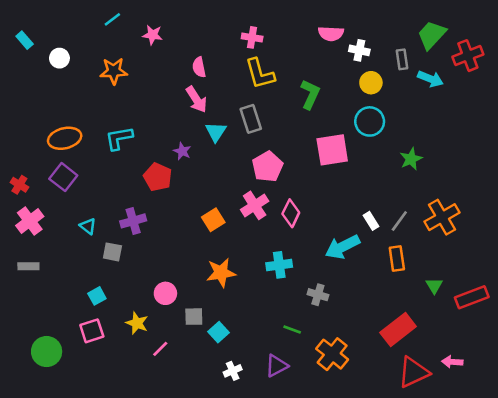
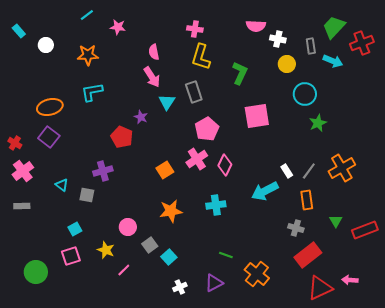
yellow L-shape: (260, 74) -> (201, 57), turned 32
cyan circle: (370, 121) -> (305, 94), moved
cyan L-shape: (119, 138) -> (92, 92), moved
cyan triangle: (88, 226) -> (62, 185), moved
gray cross: (318, 295) -> (296, 228), moved
gray square: (194, 317) -> (150, 245), turned -35

